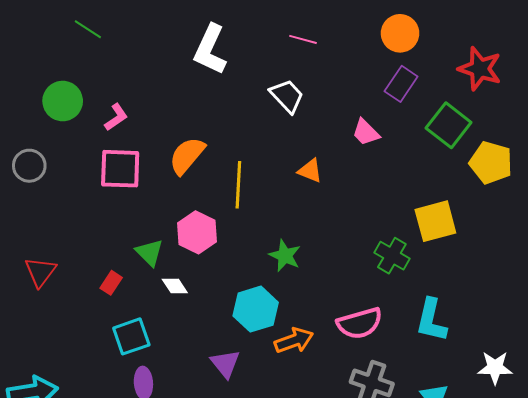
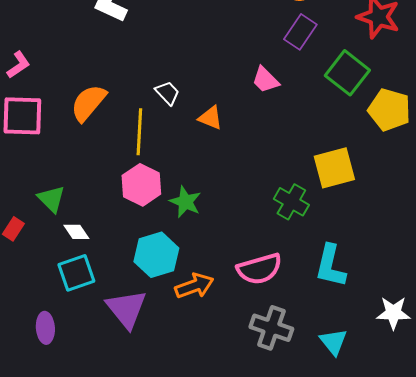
white trapezoid: (287, 96) -> (167, 93), moved, size x0.7
pink hexagon: (197, 232) -> (141, 185), moved
cyan square: (131, 336) -> (76, 273), moved
purple triangle: (225, 364) -> (126, 309), size x1.4

